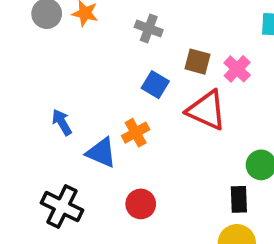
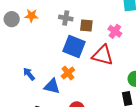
brown square: (197, 62) -> (86, 25), moved
blue square: (155, 85) -> (74, 46), size x1.6

